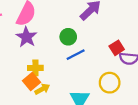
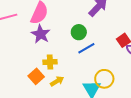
orange square: (31, 82) -> (36, 76), moved
yellow circle: (110, 83) -> (104, 79), moved

